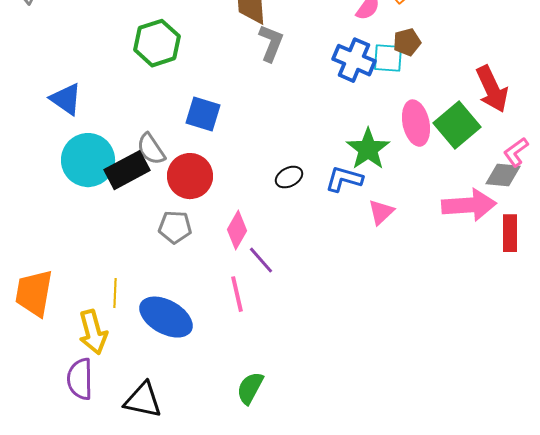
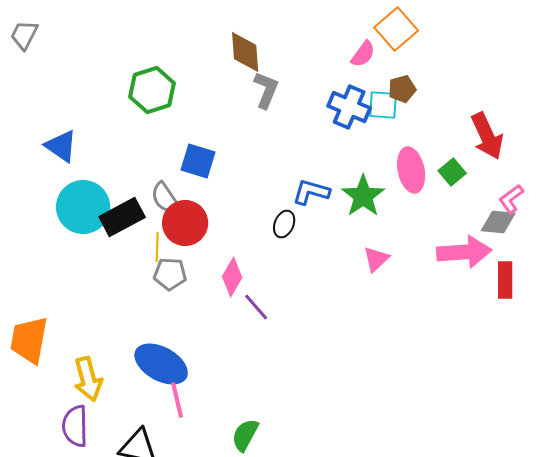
green square: (457, 125) -> (452, 172), size x0.6
gray semicircle: (151, 149) -> (165, 198), moved
black ellipse: (289, 177) -> (284, 224), turned -40
blue L-shape: (344, 179) -> (311, 192), moved
yellow line: (115, 293) -> (157, 247), moved
pink line: (237, 294) -> (177, 400), moved

